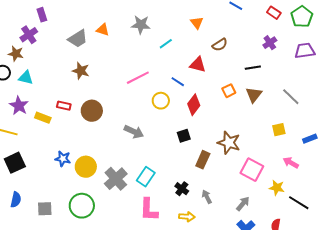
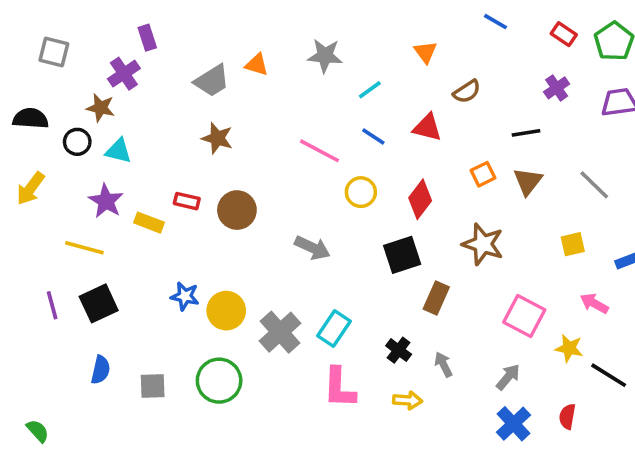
pink line: (138, 78) -> (320, 151), turned 55
blue line: (178, 82) -> (373, 136), moved
black square: (184, 136) -> (402, 255), size x1.5
brown star: (229, 143) -> (483, 244), moved

